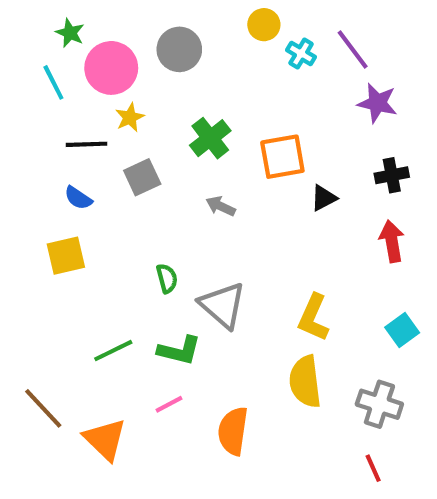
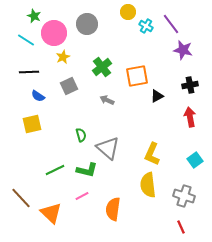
cyan line: (53, 82) -> (26, 40), turned -30
black line: (86, 144) -> (29, 72), moved

